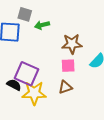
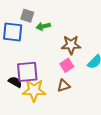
pink square: (68, 66) -> (67, 65), turned -32
purple square: (26, 74) -> (27, 72), turned -30

